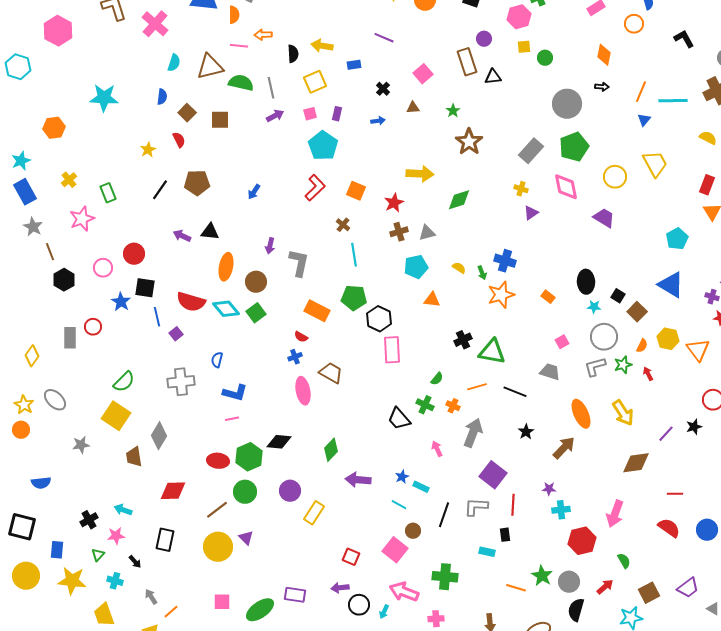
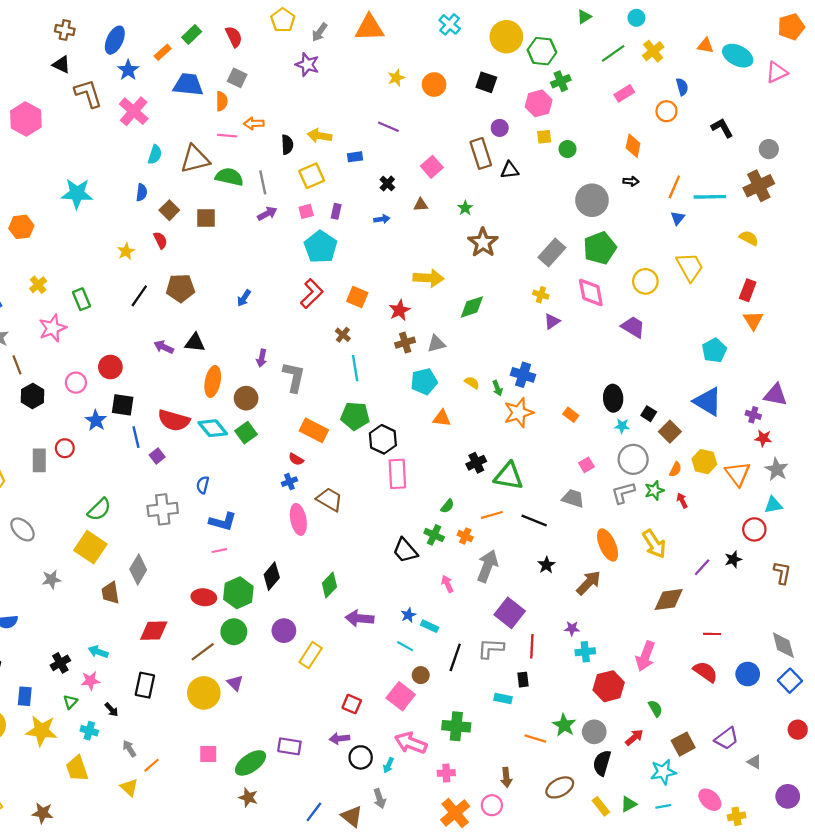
black diamond: (279, 442) -> (272, 576), turned -55

